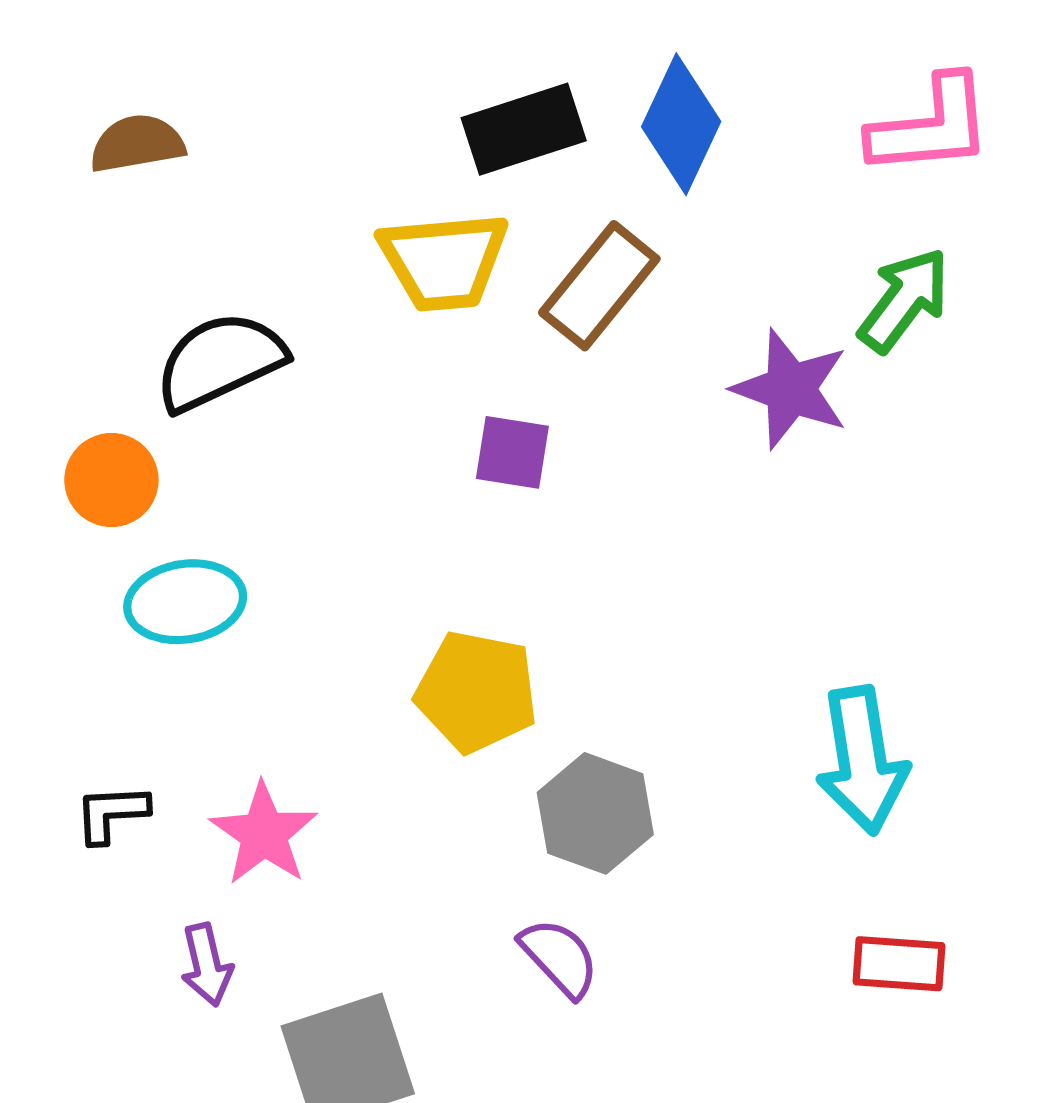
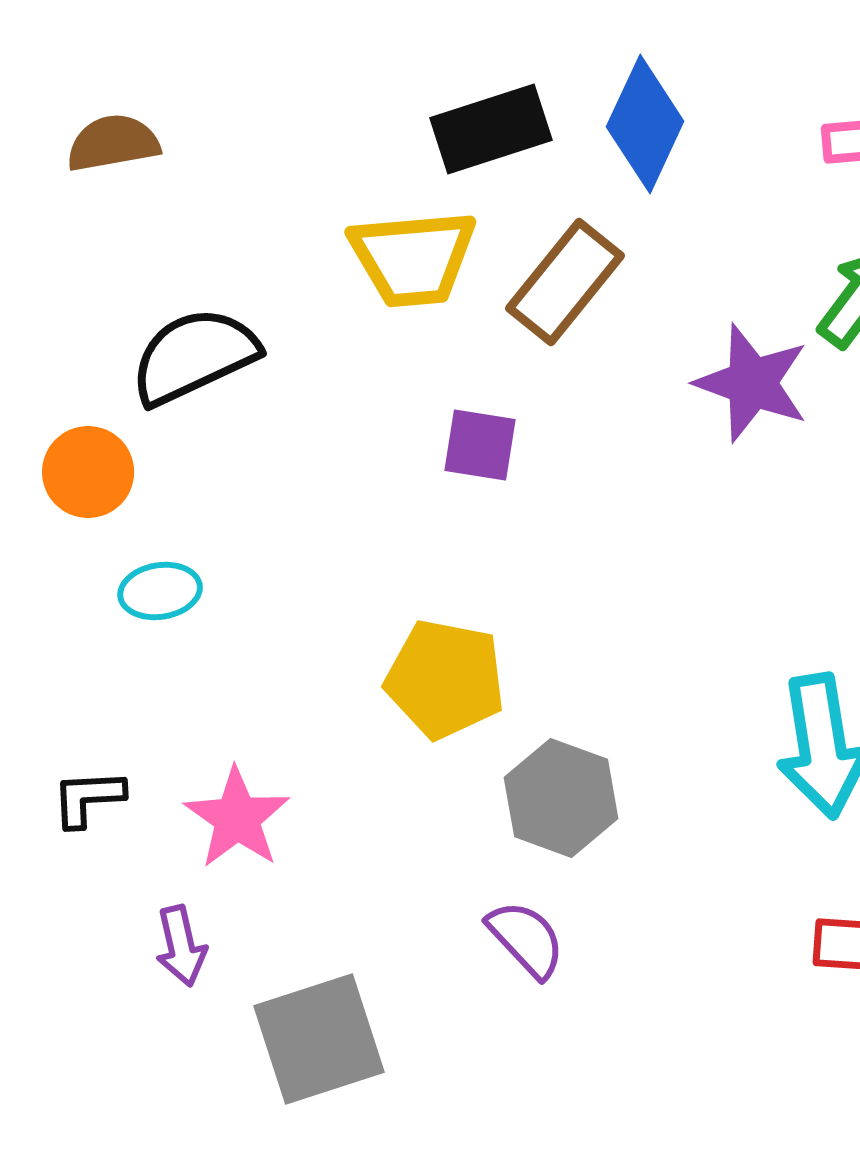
cyan ellipse: (185, 602) -> (160, 591), size x0.7

